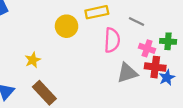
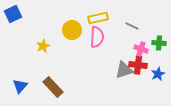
pink semicircle: (112, 40) -> (97, 37), moved
yellow star: (33, 60) -> (43, 46), moved
red cross: (155, 67) -> (138, 65), moved

